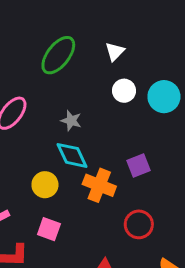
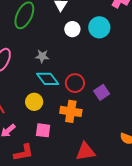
purple square: (139, 165) -> (102, 92), moved
orange cross: (99, 185) -> (71, 111), moved
red circle: (139, 224) -> (75, 83), moved

